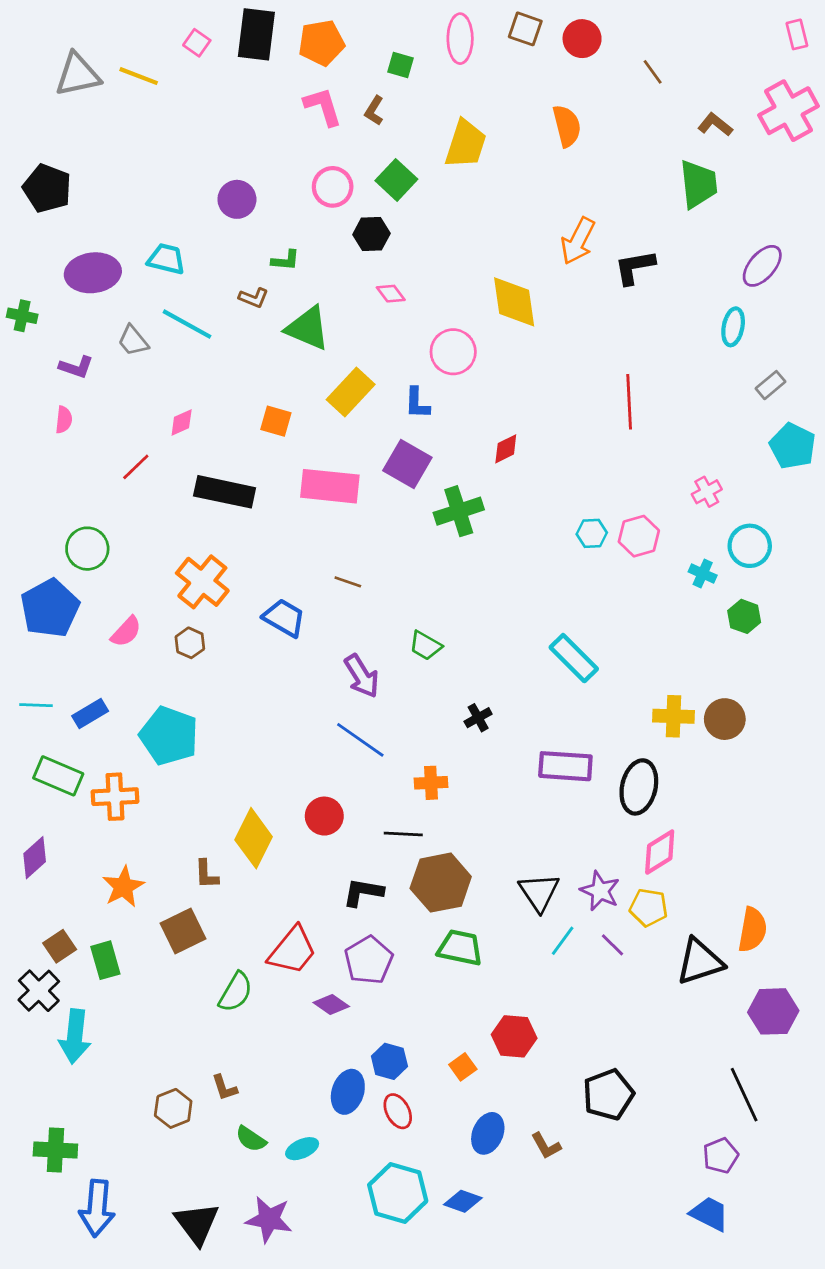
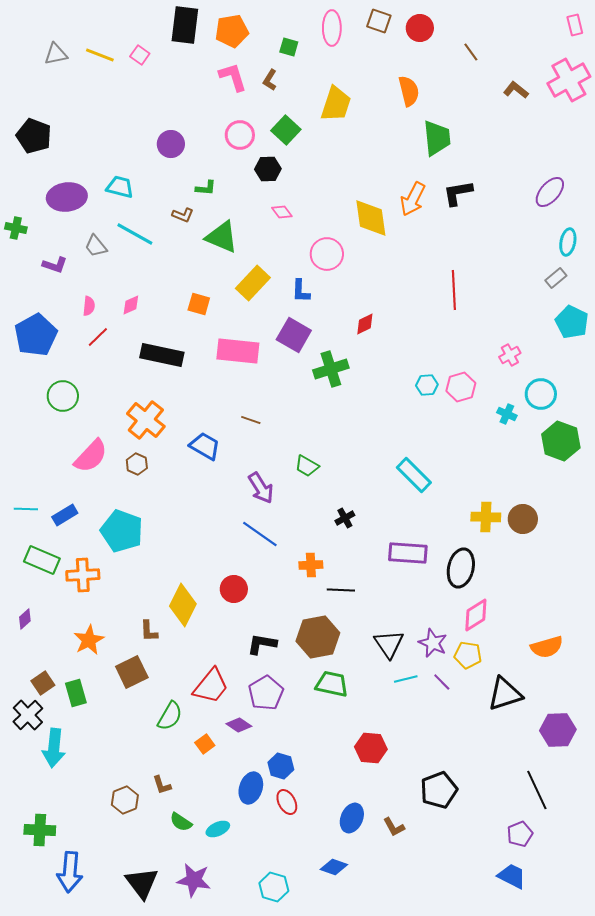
pink square: (197, 43) -> (140, 55), moved
gray triangle: (78, 75) -> (56, 54), size x0.7
green trapezoid: (698, 184) -> (437, 138), moved
orange arrow: (578, 241) -> (413, 199), moved
cyan ellipse: (733, 327) -> (568, 242), moved
pink semicircle: (64, 420) -> (89, 306), moved
blue pentagon: (50, 608) -> (36, 335), moved
green hexagon: (744, 616) -> (561, 441), moved, size x1.6
pink semicircle: (126, 632) -> (91, 456), size x1.5
black line: (403, 834) -> (341, 590), moved
purple diamond: (35, 858) -> (25, 619), size x0.7
orange semicircle: (752, 930) -> (547, 647), moved, turned 64
cyan line: (563, 941) -> (406, 679), turned 40
orange square: (463, 1067) -> (205, 744), moved
cyan hexagon: (398, 1193) -> (274, 887), moved, size x0.7

